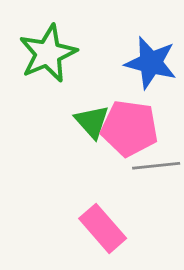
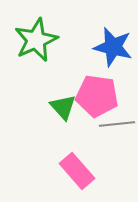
green triangle: (92, 122) -> (63, 107), moved

